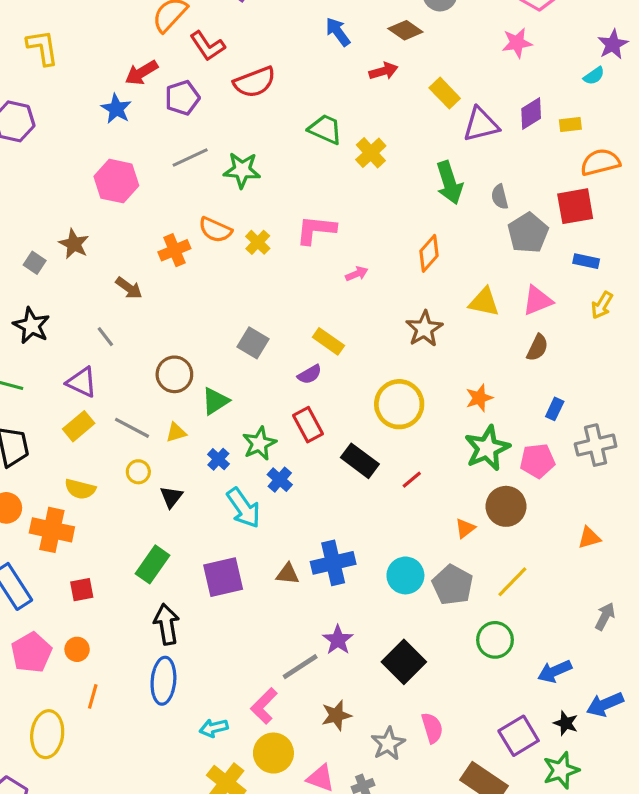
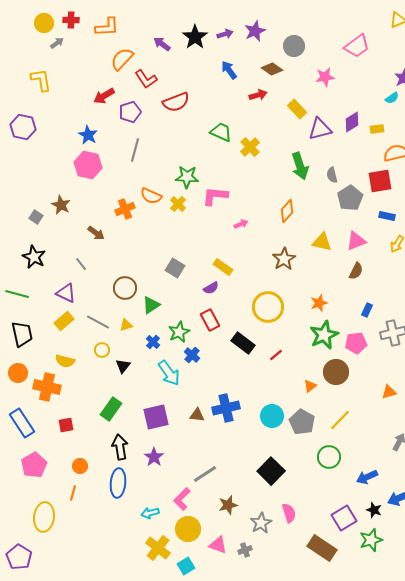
pink star: (517, 43) -> (325, 77), moved
blue star: (116, 109) -> (88, 135), moved
gray line: (190, 158) -> (135, 150), turned -50
green star: (242, 170) -> (187, 177), moved
purple star: (338, 640) -> (154, 457), moved
orange circle: (77, 649) -> (80, 466), moved

